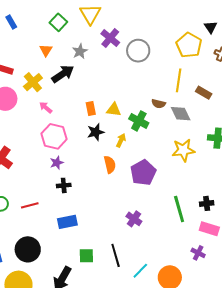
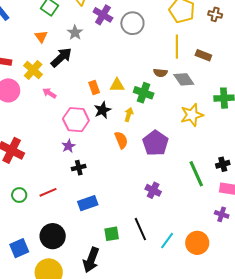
pink hexagon: (54, 136) -> (76, 120), moved

